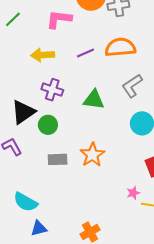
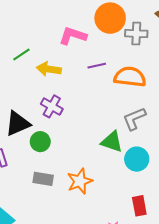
green line: (13, 19) -> (21, 55), moved
purple line: (86, 53) -> (97, 66), moved
green triangle: (94, 100) -> (112, 142), moved

